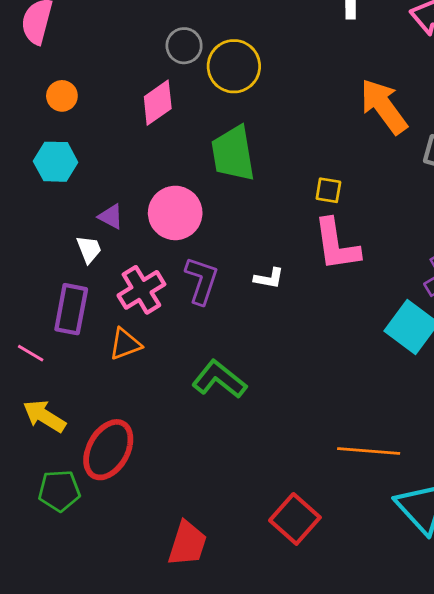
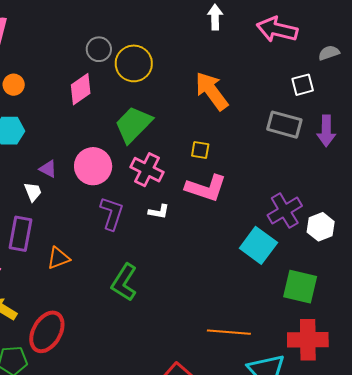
orange arrow: (384, 106) -> (212, 91), moved
green trapezoid: (233, 153) -> (133, 124), turned 54
pink L-shape: (336, 245) -> (206, 188), turned -63
pink cross: (141, 290) -> (147, 170), moved, turned -32
green L-shape: (219, 379) -> (124, 282), turned -96

